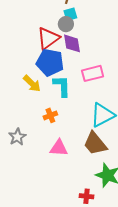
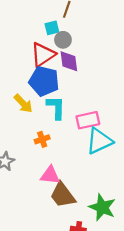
cyan square: (70, 14) -> (52, 28), moved
pink rectangle: (93, 73) -> (88, 120), moved
brown trapezoid: (95, 144) -> (63, 195), moved

